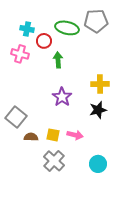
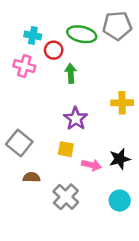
black star: (98, 110) -> (120, 159), moved
yellow square: (53, 135) -> (66, 149), moved
brown semicircle: (31, 137) -> (32, 177), moved

